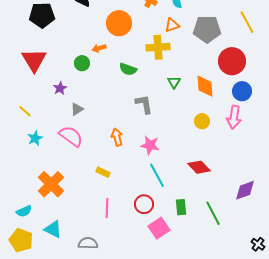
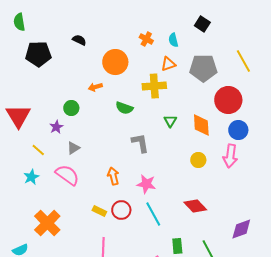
red triangle: (34, 60) -> (18, 116), moved
green circle: (82, 63) -> (71, 108), moved
yellow line: (25, 111) -> (38, 150), moved
red circle: (144, 204) -> (121, 210), moved

